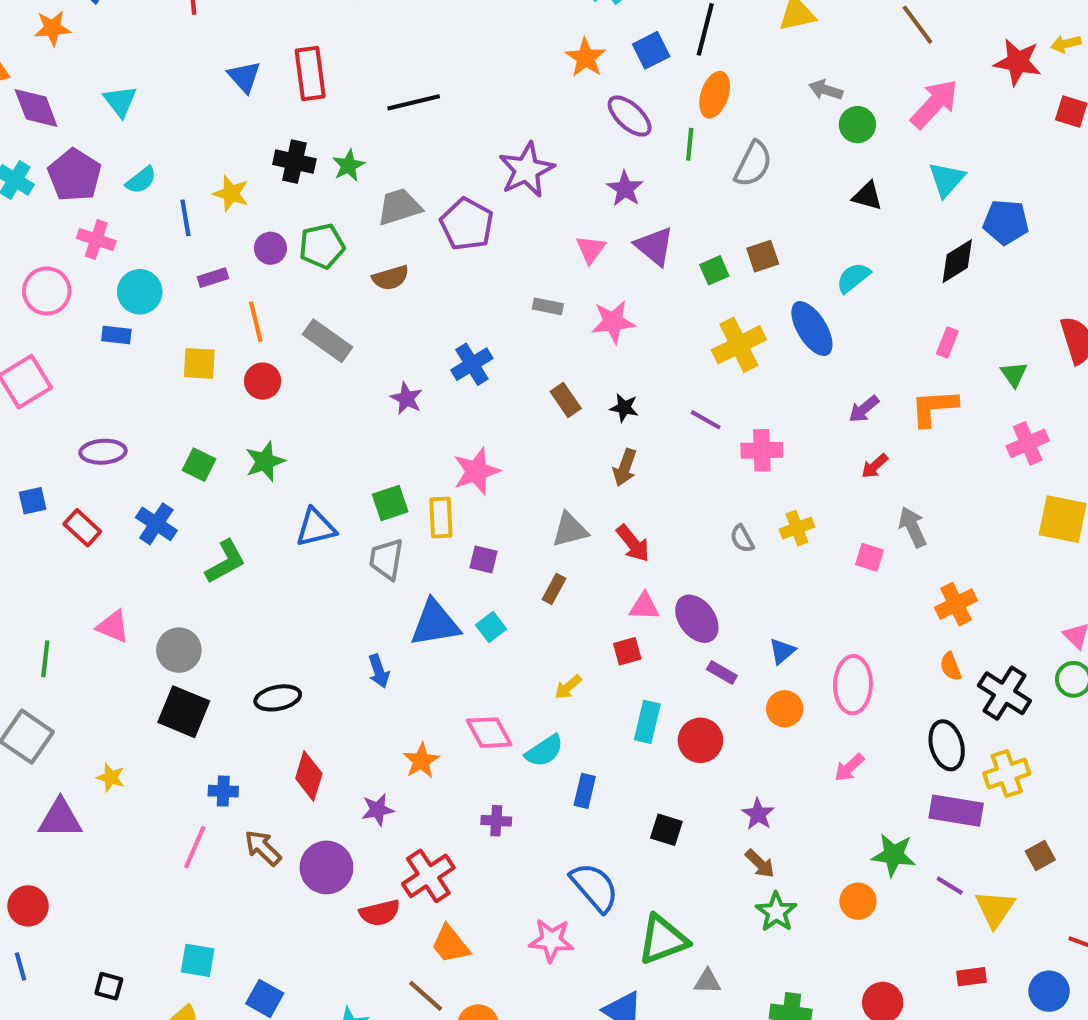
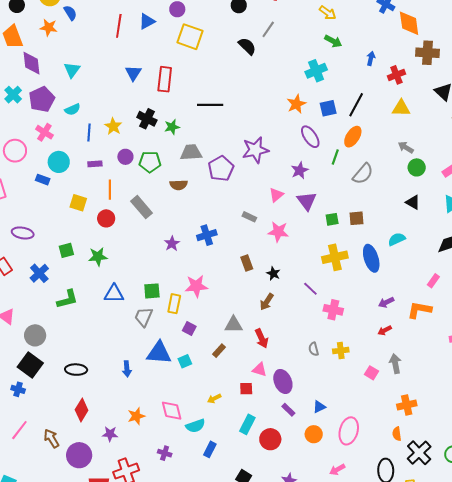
green square: (199, 465) -> (66, 250), turned 35
blue cross: (223, 791) -> (18, 389), moved

